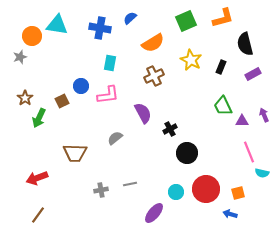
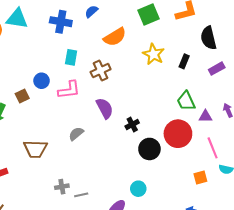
brown cross: (154, 76) -> (101, 71), moved
gray line: (130, 184) -> (81, 195), moved
red circle: (206, 189) -> (178, 134), moved
orange square: (238, 193) -> (200, 177), moved

